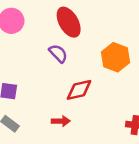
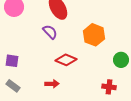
red diamond: (79, 90) -> (66, 60), turned 35

